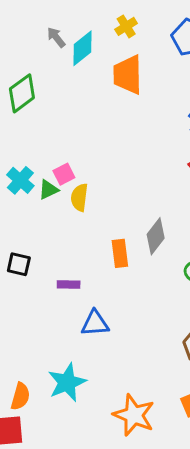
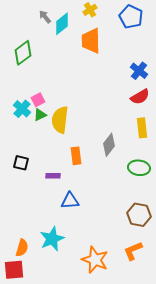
pink square: (64, 174) -> (38, 100), moved
yellow semicircle: (79, 197) -> (60, 120), size x1.5
orange rectangle: (120, 253) -> (76, 156), moved

